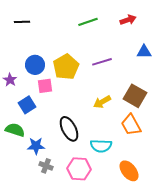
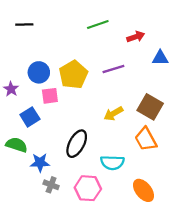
red arrow: (128, 20) -> (136, 37), moved
black ellipse: (69, 129) -> (77, 144), turned 55

